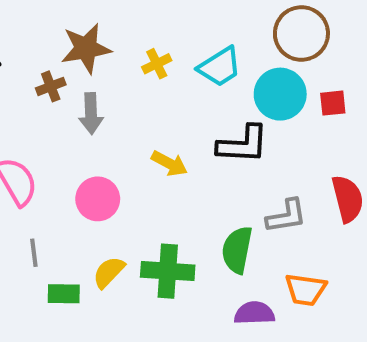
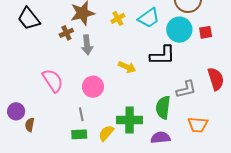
gray line: (34, 253) -> (81, 114), moved
yellow semicircle: (109, 272) -> (106, 133), moved
purple semicircle: (254, 313) -> (160, 138), moved

